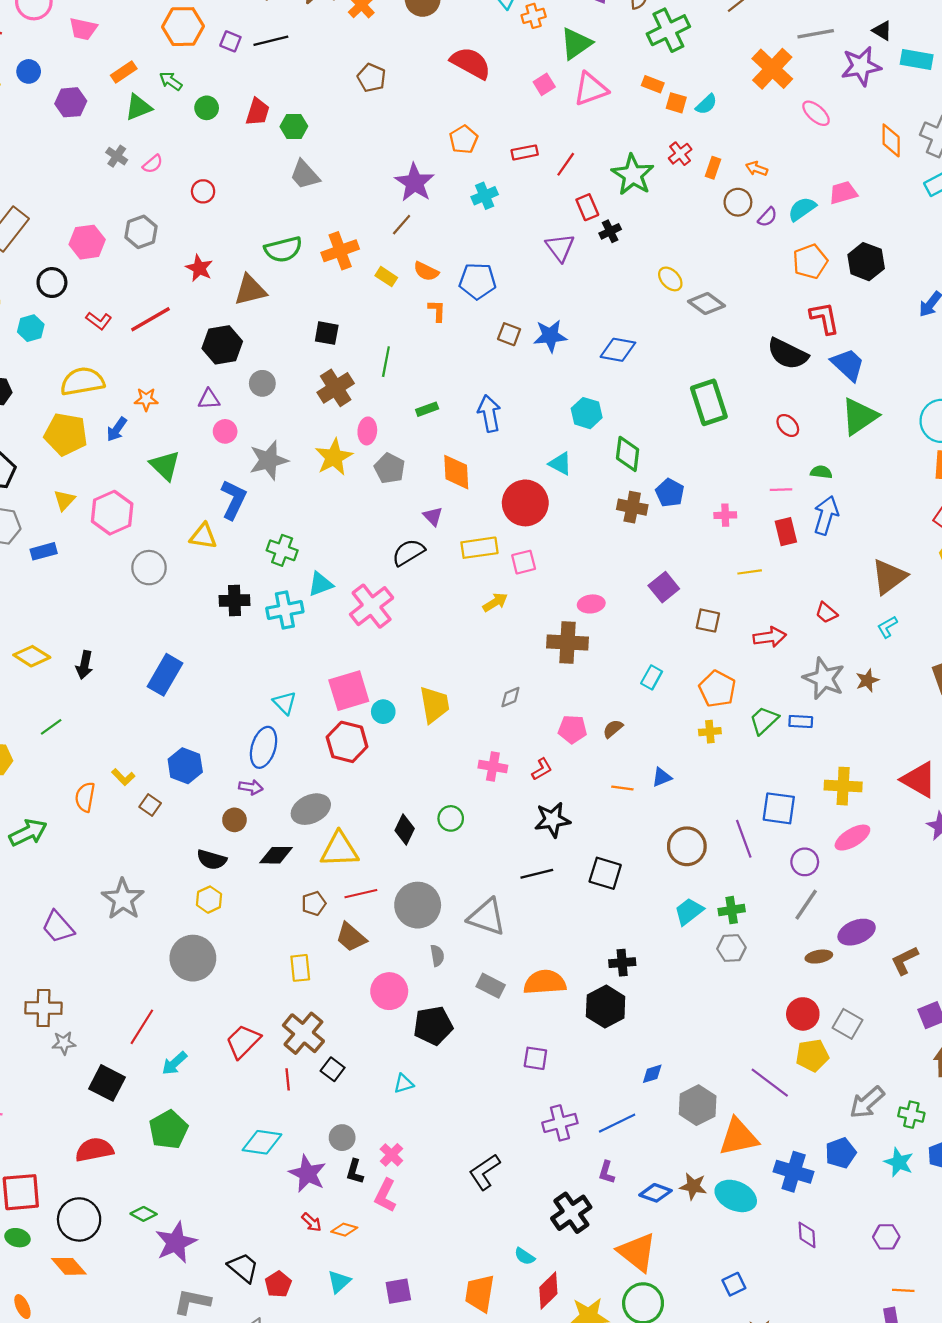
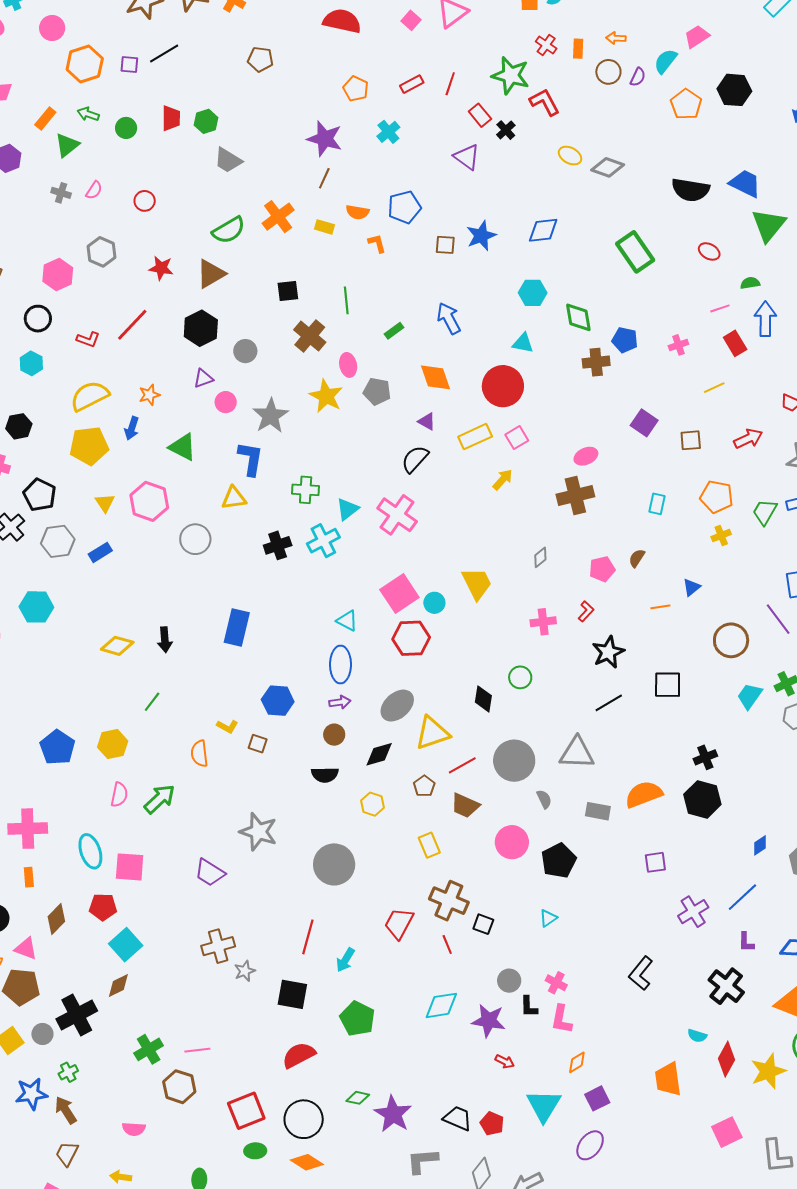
red L-shape: (824, 318) -> (545, 102), moved
yellow hexagon: (209, 900) -> (372, 804), moved
orange diamond: (344, 1230) -> (577, 1062), moved, turned -30
cyan triangle: (339, 1282) -> (544, 1106), size x1.6

